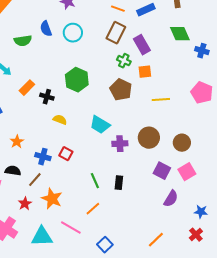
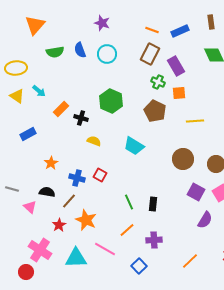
green semicircle: (23, 41) -> (55, 52), moved
purple cross: (120, 144) -> (154, 240), moved

